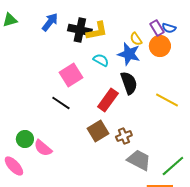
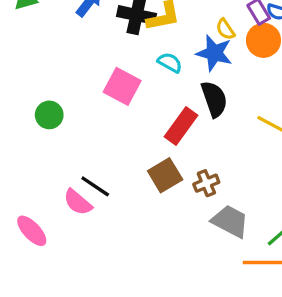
pink square: (71, 75) -> (122, 86), turned -30
black line: (61, 103) -> (95, 186), moved
green circle: (25, 139) -> (49, 115), moved

